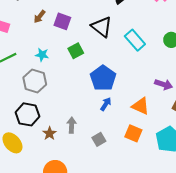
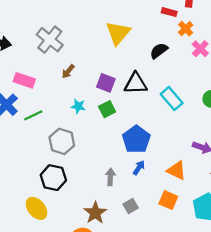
purple square: (62, 21) -> (106, 83), moved
black triangle: (102, 27) -> (136, 83), turned -40
cyan star: (42, 55) -> (78, 106), moved
gray arrow: (72, 125) -> (110, 177), moved
brown star: (49, 133) -> (95, 213), moved, size x1.5

